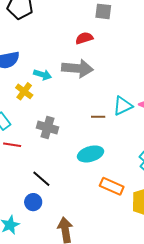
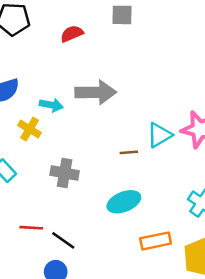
red semicircle: (84, 38) -> (72, 34), moved
red line: (12, 145) -> (31, 228), moved
orange rectangle: (112, 186) -> (156, 241), turned -30

